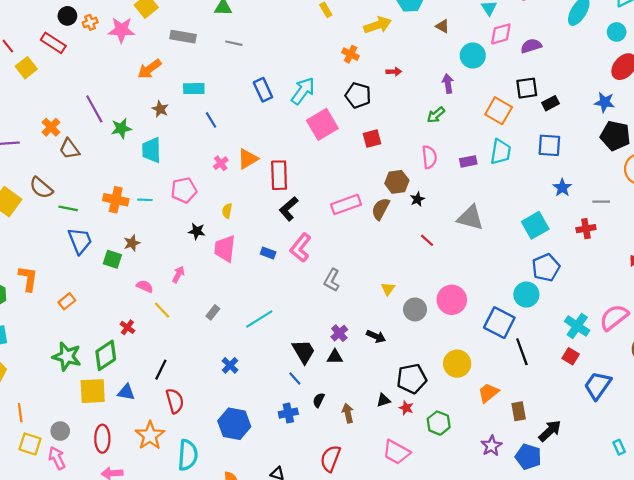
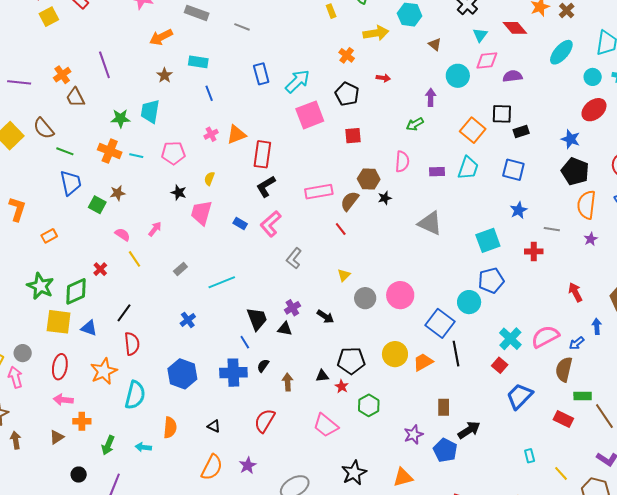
green star: (121, 128) -> (120, 118), moved
red line: (427, 240) -> (341, 229), moved
orange trapezoid: (488, 393) -> (423, 362), moved
blue cross: (288, 413) -> (233, 373), size x1.5

